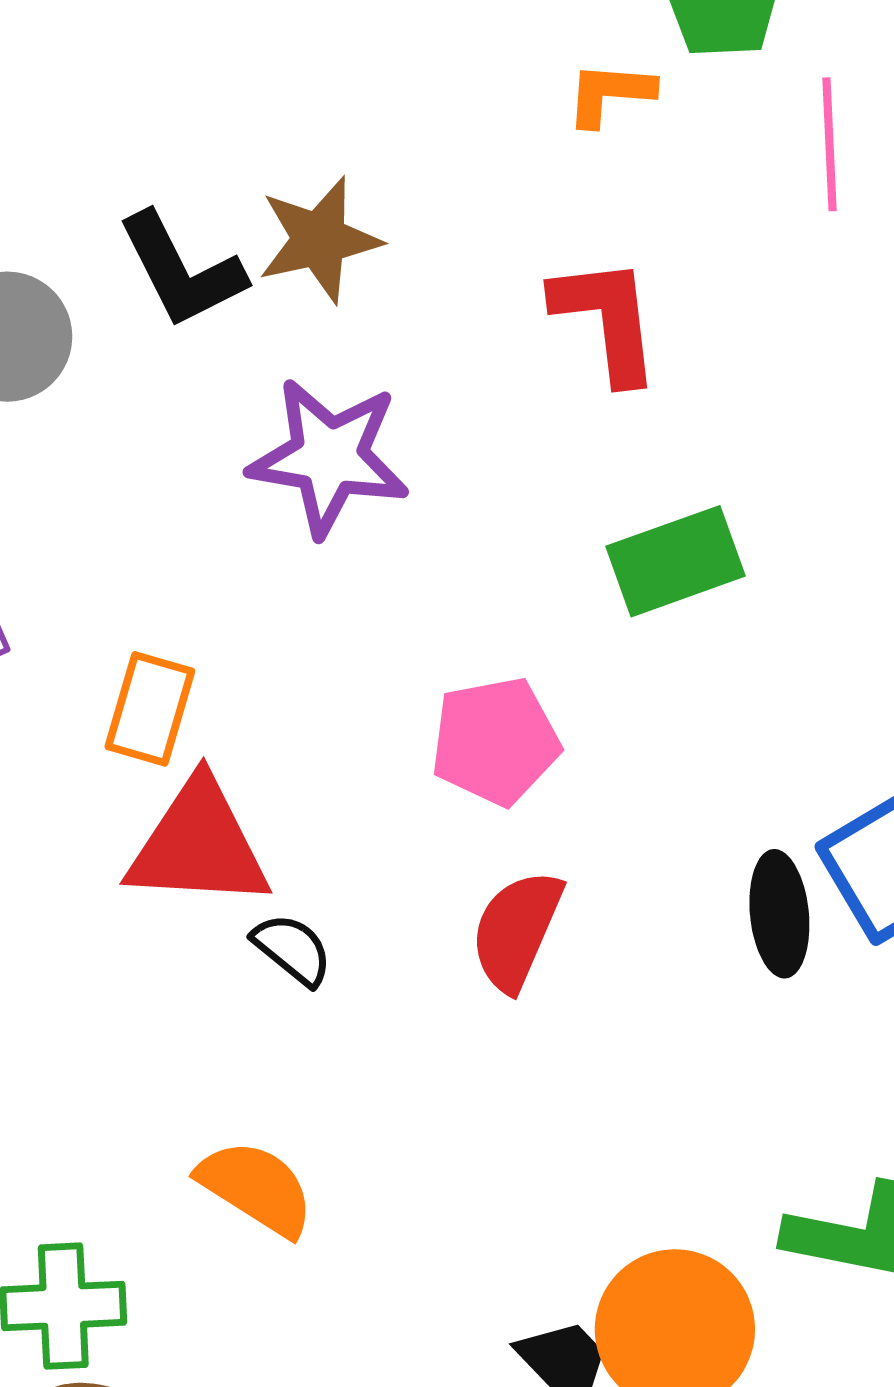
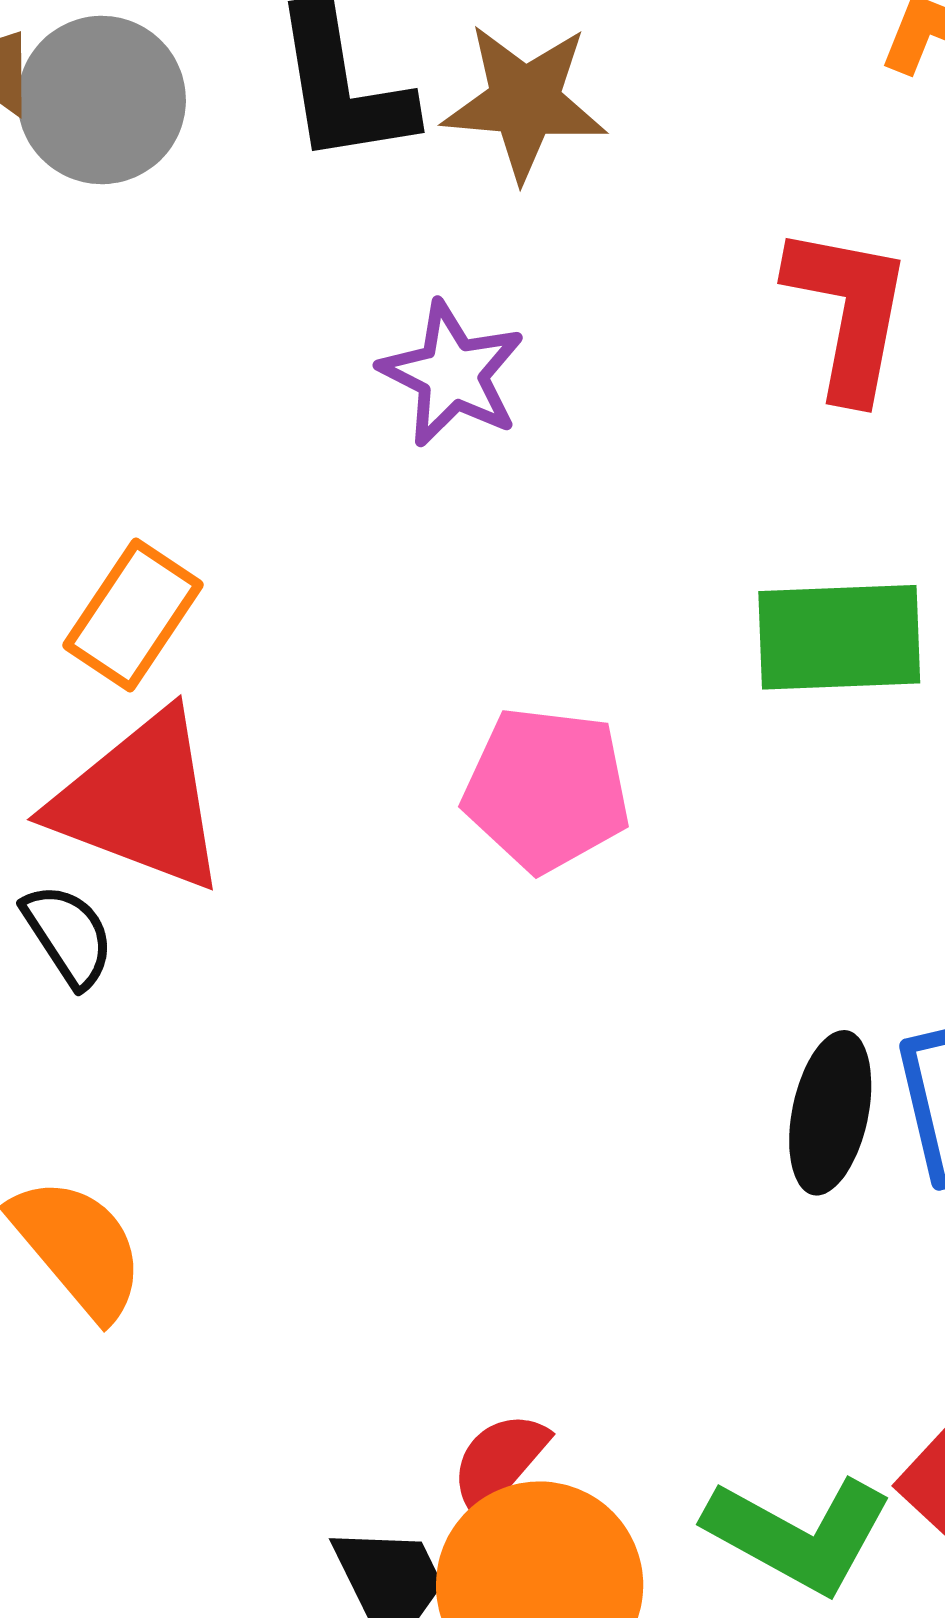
purple star: (329, 457) -> (452, 374), size x0.7
red semicircle: (516, 930) -> (499, 1462), moved, size x0.7
black semicircle: (292, 949) -> (68, 935), moved

